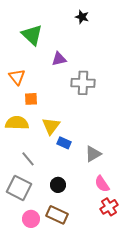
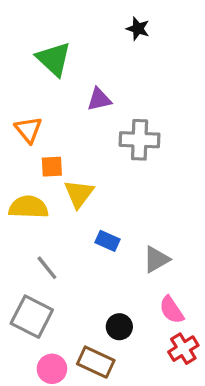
yellow triangle: (51, 126) -> (79, 194), moved
black circle: (58, 185) -> (119, 327), moved

